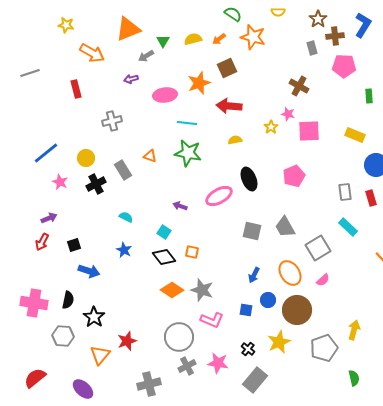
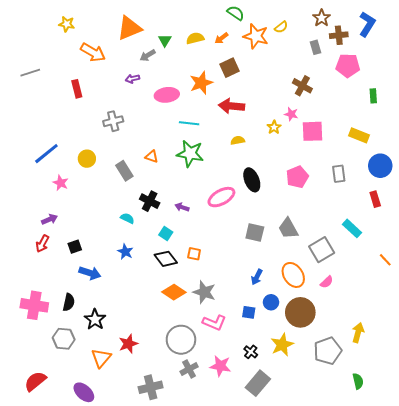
yellow semicircle: (278, 12) -> (281, 27), moved, turned -40
black cross: (96, 184) -> (150, 201), moved, turned -36
gray rectangle: (345, 192) -> (339, 174), moved

